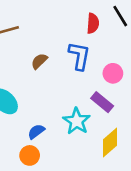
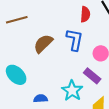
brown semicircle: (39, 61) -> (43, 44), size x1.5
blue semicircle: (36, 131) -> (41, 99), turned 32

